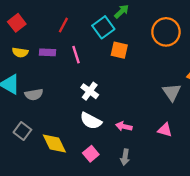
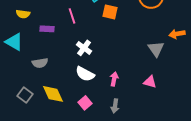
purple rectangle: (48, 52) -> (47, 29), moved
gray semicircle: (34, 95) -> (40, 63), moved
pink arrow: (124, 126) -> (114, 79), turned 88
gray square: (22, 131) -> (25, 95), moved

